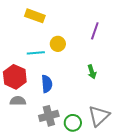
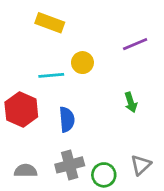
purple line: (95, 31) -> (135, 44), turned 48
gray semicircle: (18, 101) -> (26, 171), moved
gray triangle: (99, 116) -> (141, 165), size x0.7

